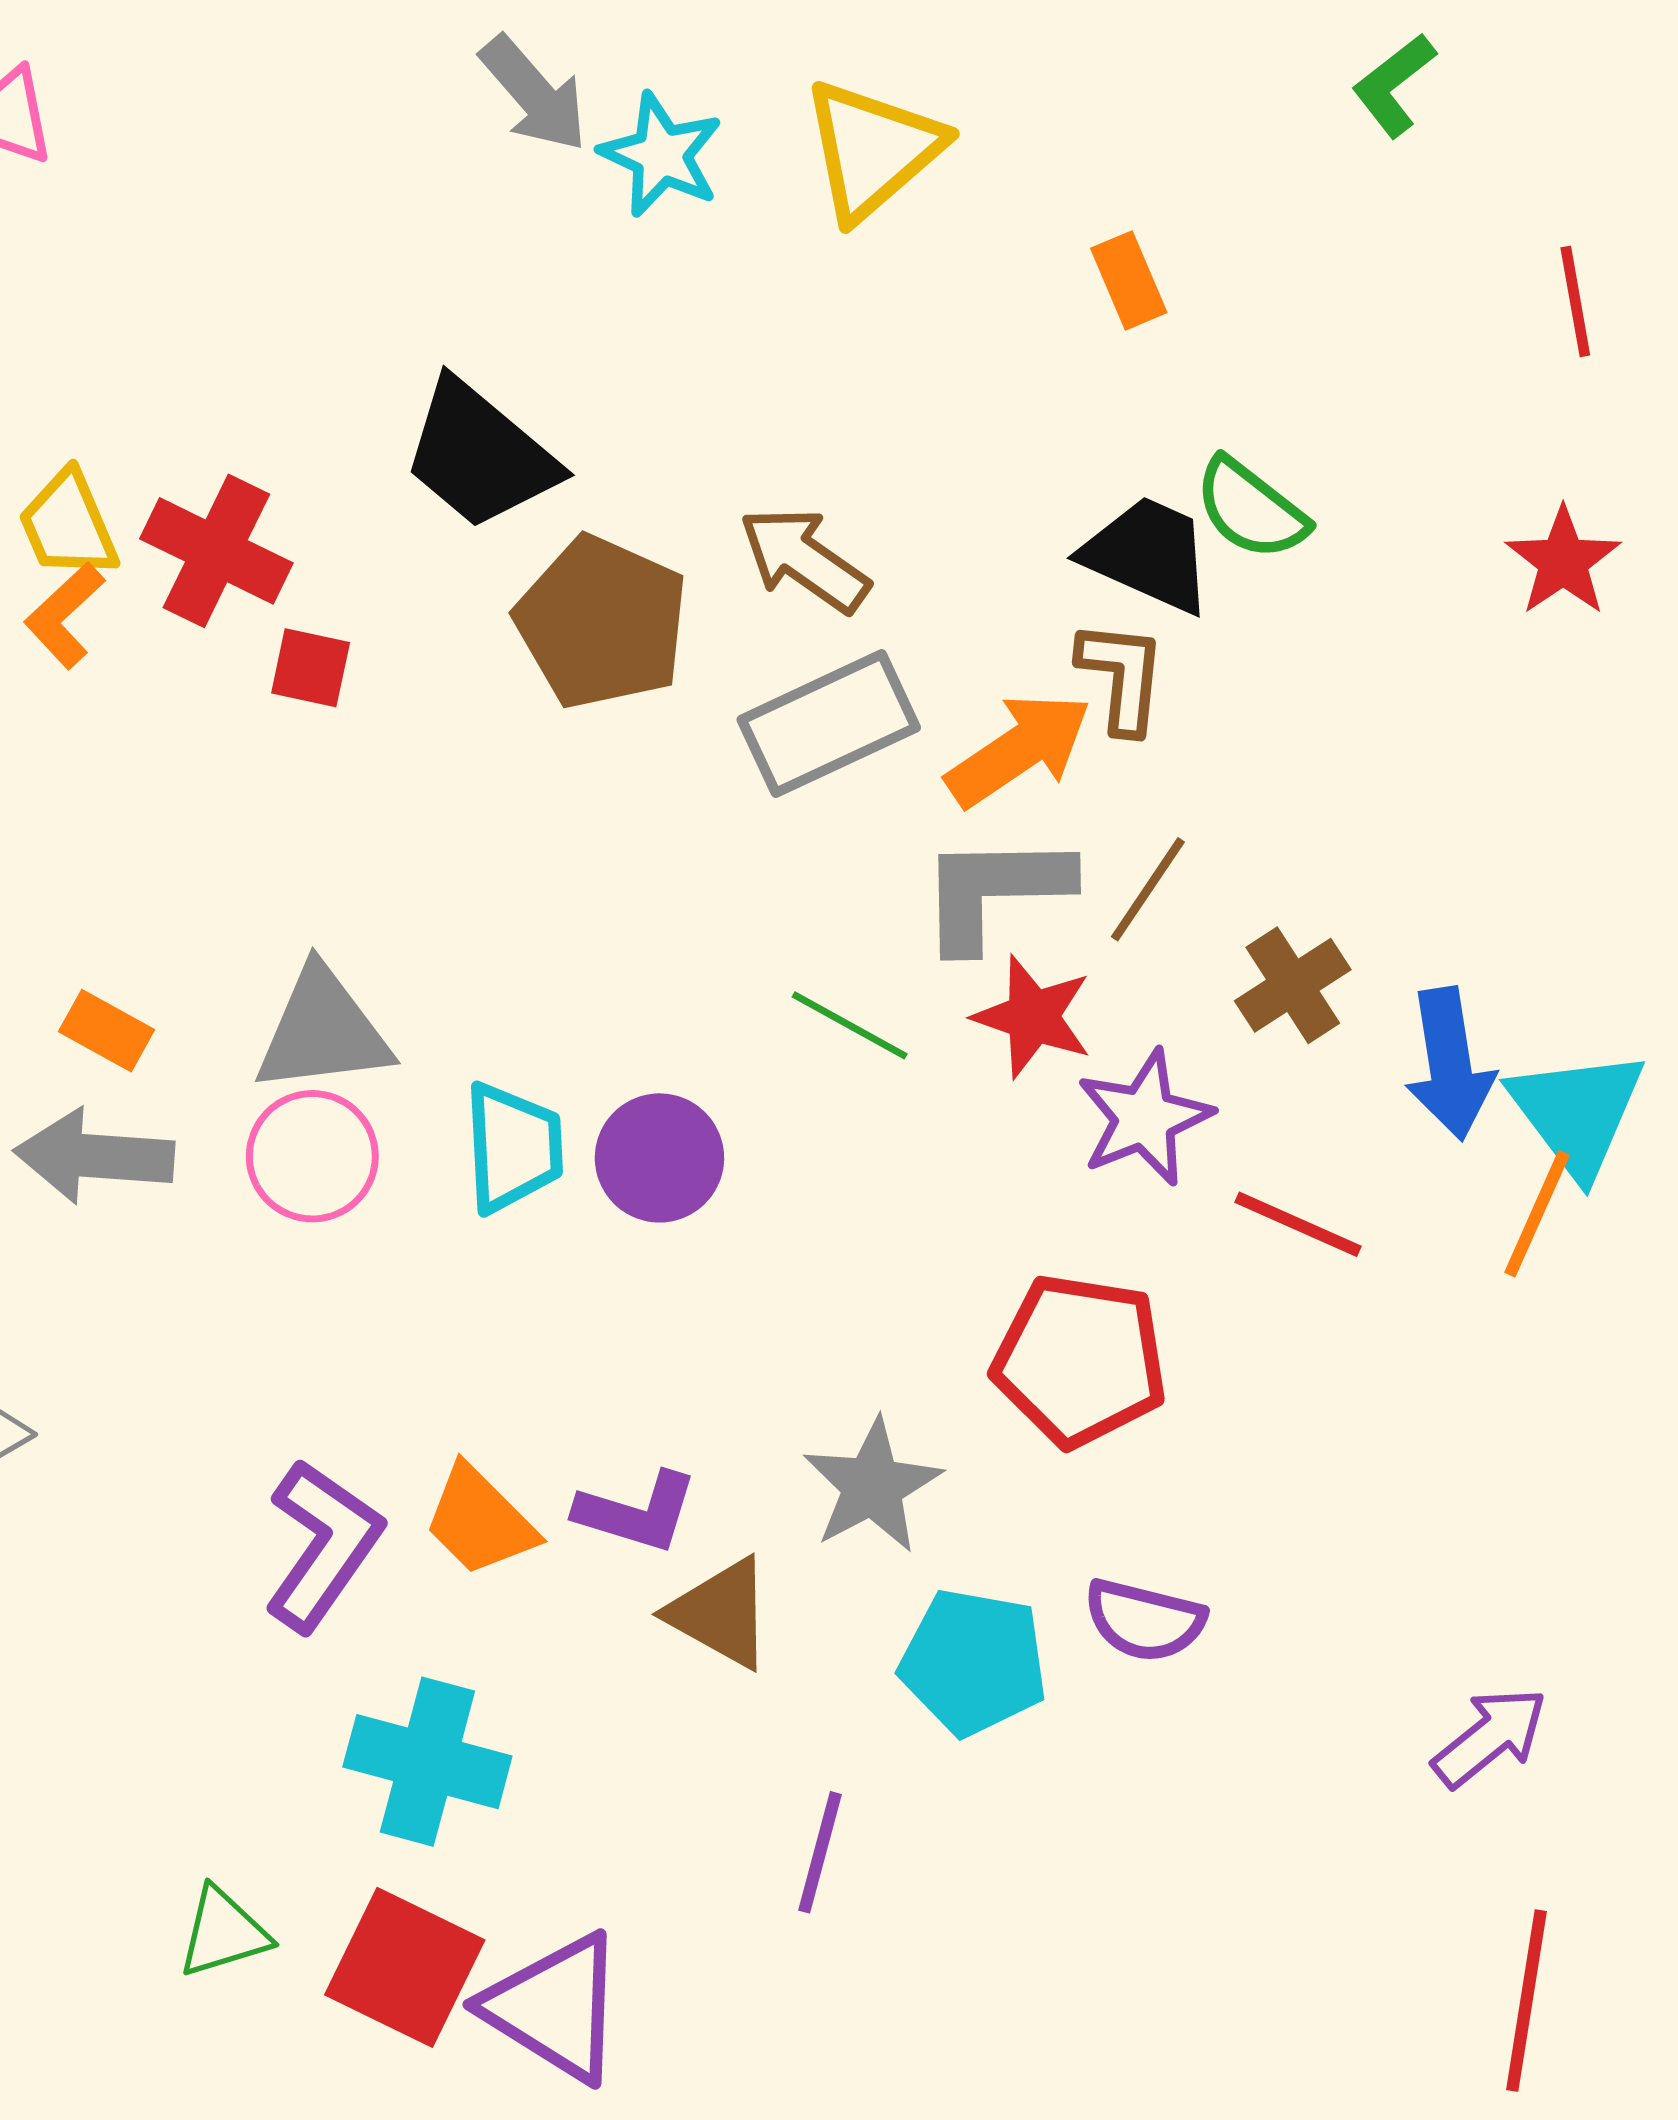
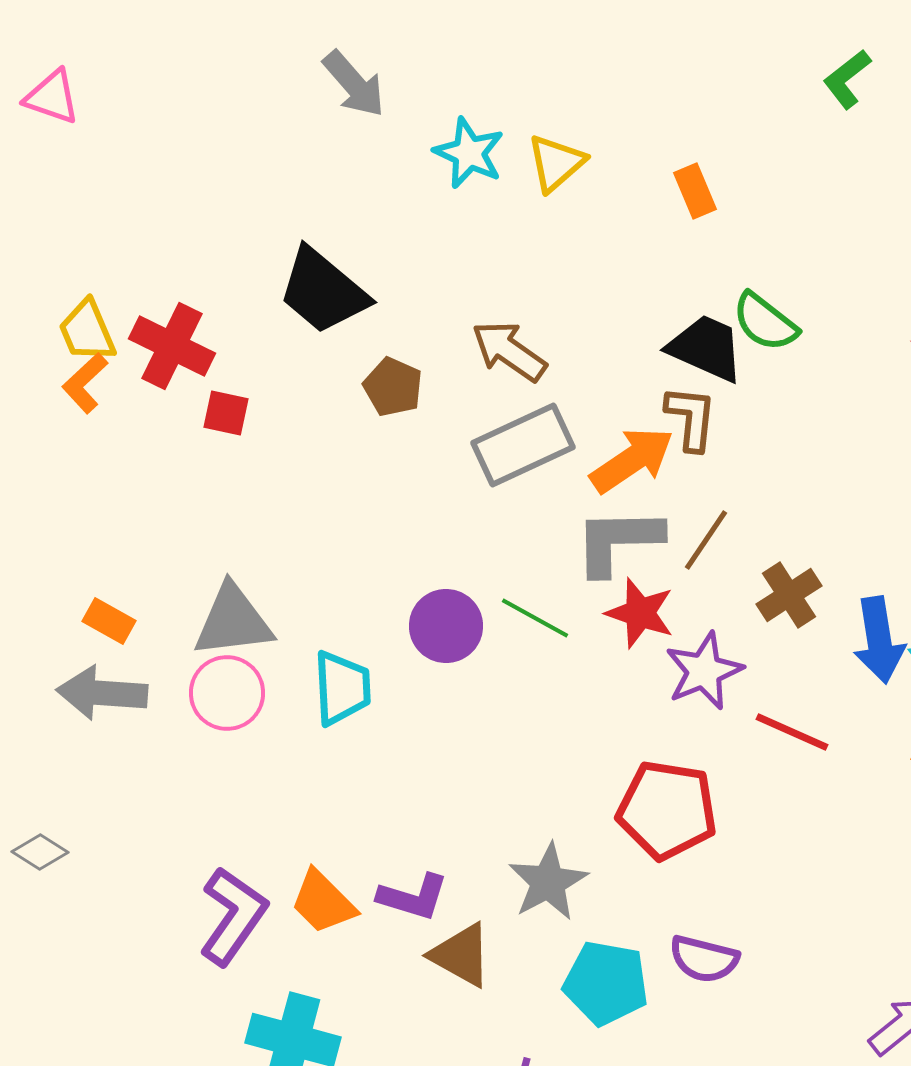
yellow triangle: (872, 150) -> (556, 163), moved, size x0.7
cyan star: (661, 155) -> (469, 153), moved
brown pentagon: (602, 622) -> (393, 387), size x0.6
purple circle: (659, 1158) -> (446, 626), moved

